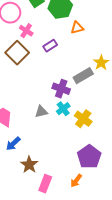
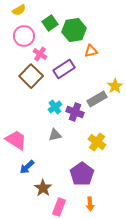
purple rectangle: (50, 46) -> (64, 69), size x1.5
cyan cross: (63, 109) -> (55, 107), moved
purple pentagon: (89, 157) -> (82, 174), moved
orange arrow: (76, 181) -> (90, 204), turned -40

